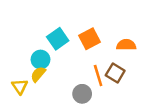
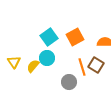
cyan circle: (41, 60) -> (47, 58), moved
yellow triangle: (20, 86) -> (14, 62), moved

